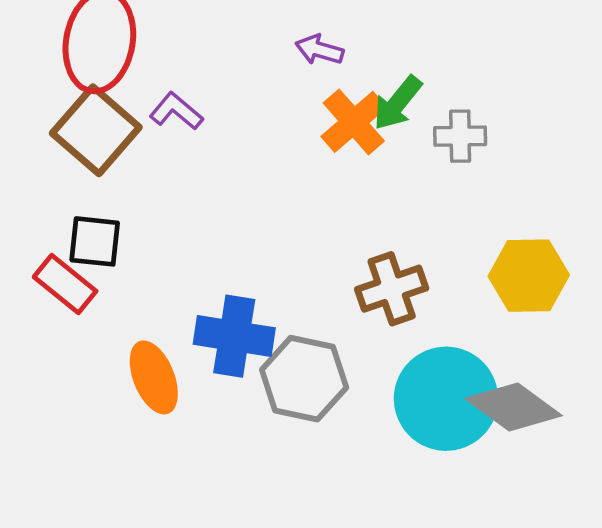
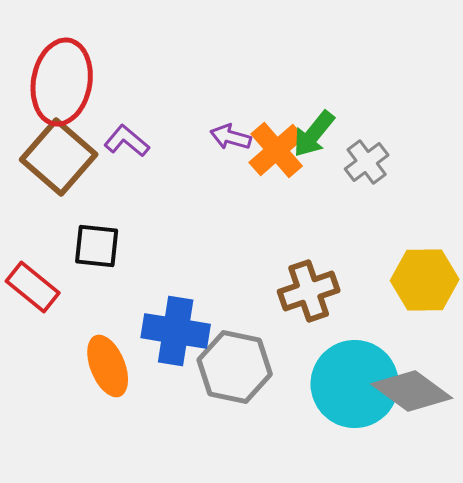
purple arrow: (319, 50) -> (231, 137), moved
gray cross: (460, 136) -> (367, 162), turned -36
black square: (95, 241) -> (97, 246), moved

